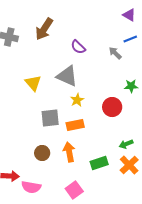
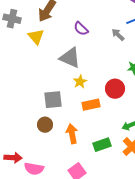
yellow triangle: (33, 83) -> (36, 37), moved
orange rectangle: (75, 125) -> (91, 105), moved
brown circle: (42, 153) -> (45, 125), moved

